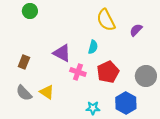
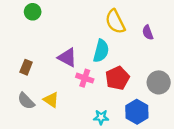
purple semicircle: (136, 30) -> (148, 32), turned -64
cyan semicircle: (93, 47) -> (101, 51), size x1.5

